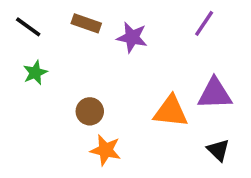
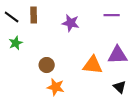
brown rectangle: (86, 23) -> (34, 15), moved, turned 70
purple line: (204, 23) -> (112, 15), turned 56

